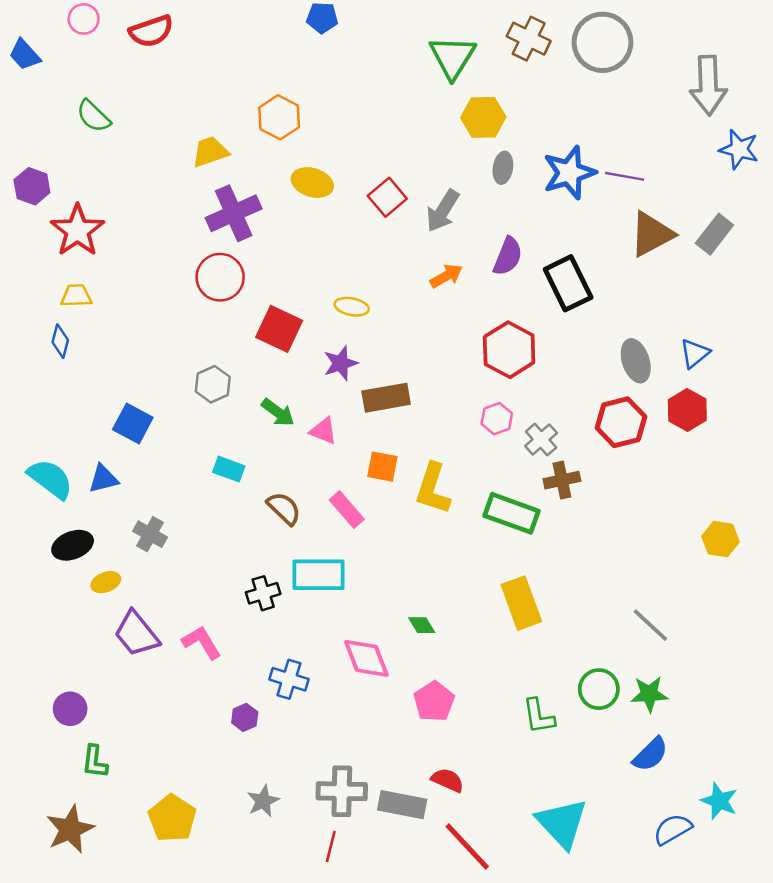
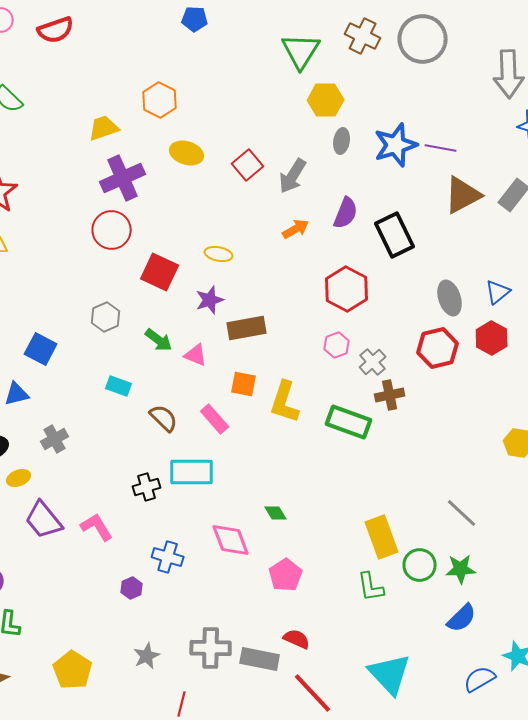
gray cross: (150, 534) -> (55, 439), turned 32
yellow rectangle: (521, 603) -> (382, 537), moved
red line: (331, 846) -> (182, 704), moved

